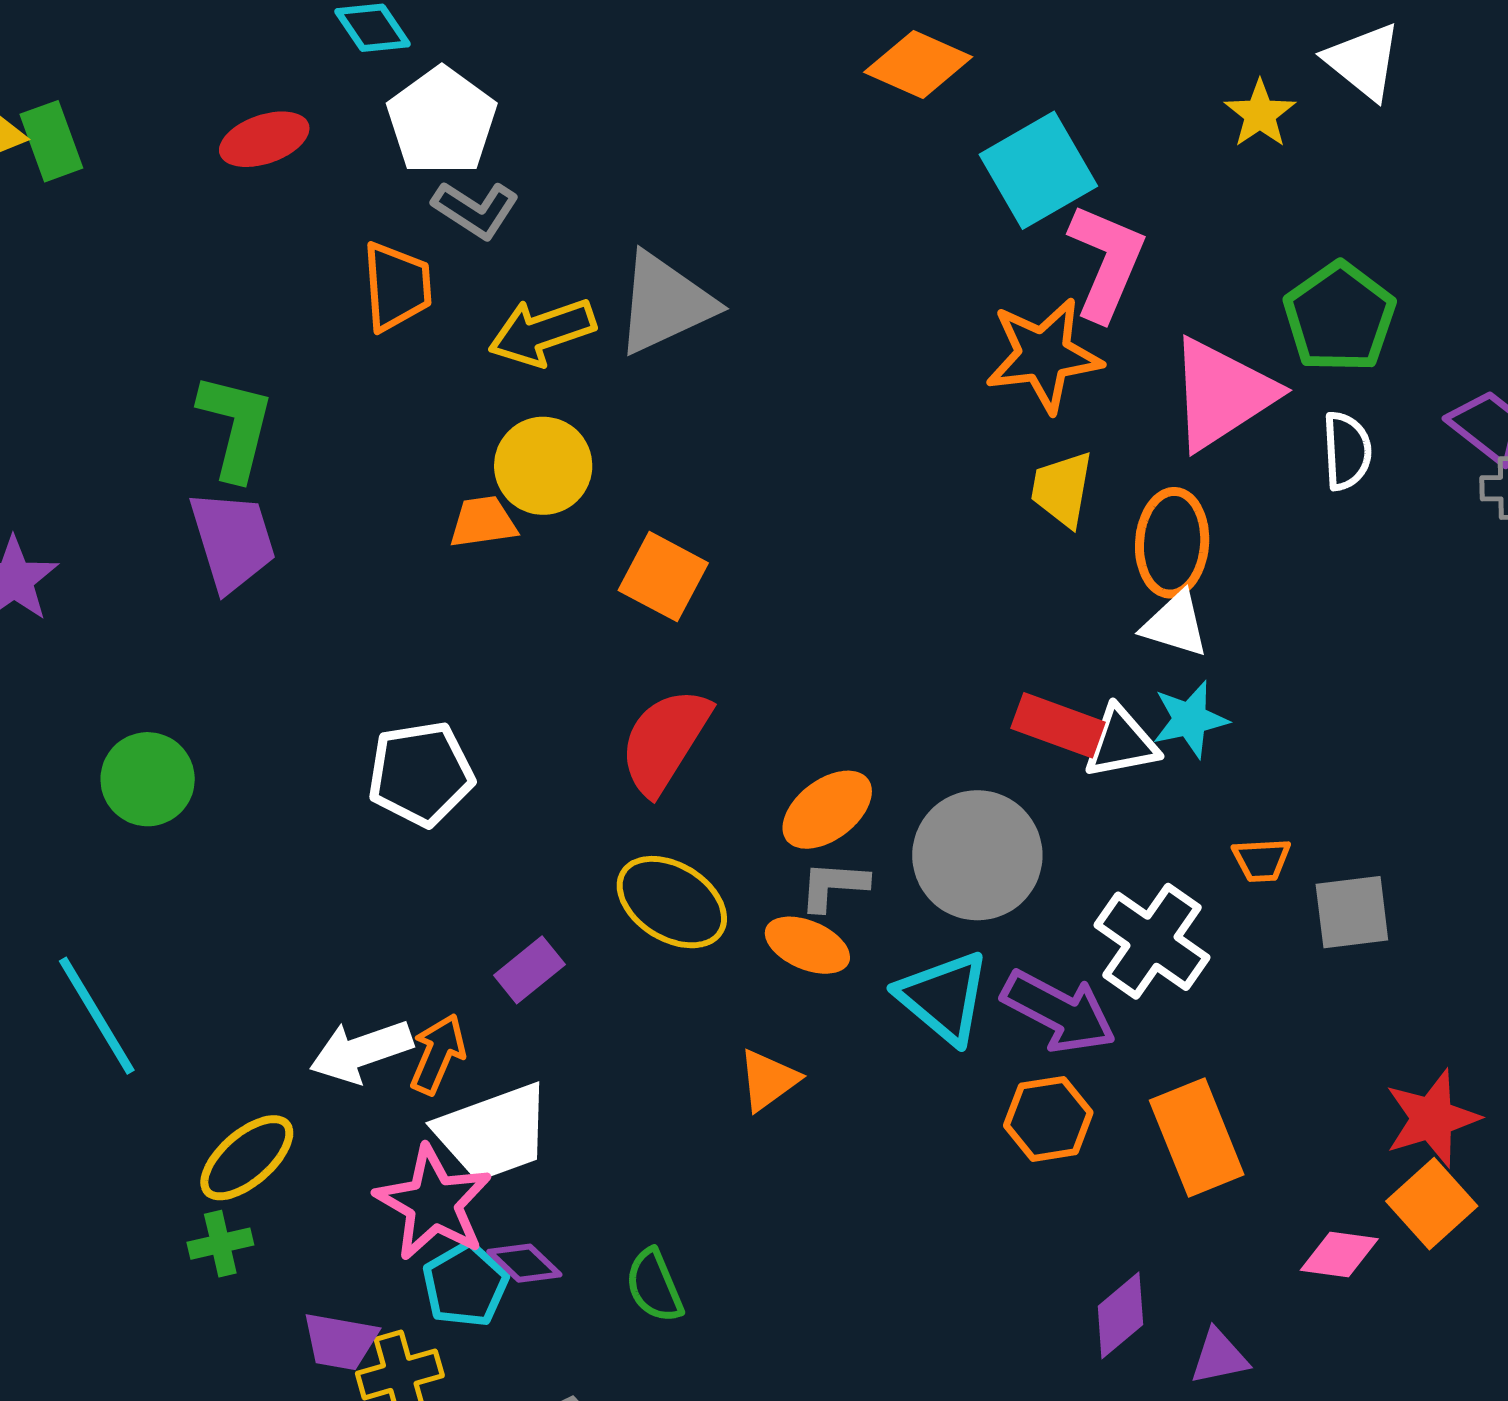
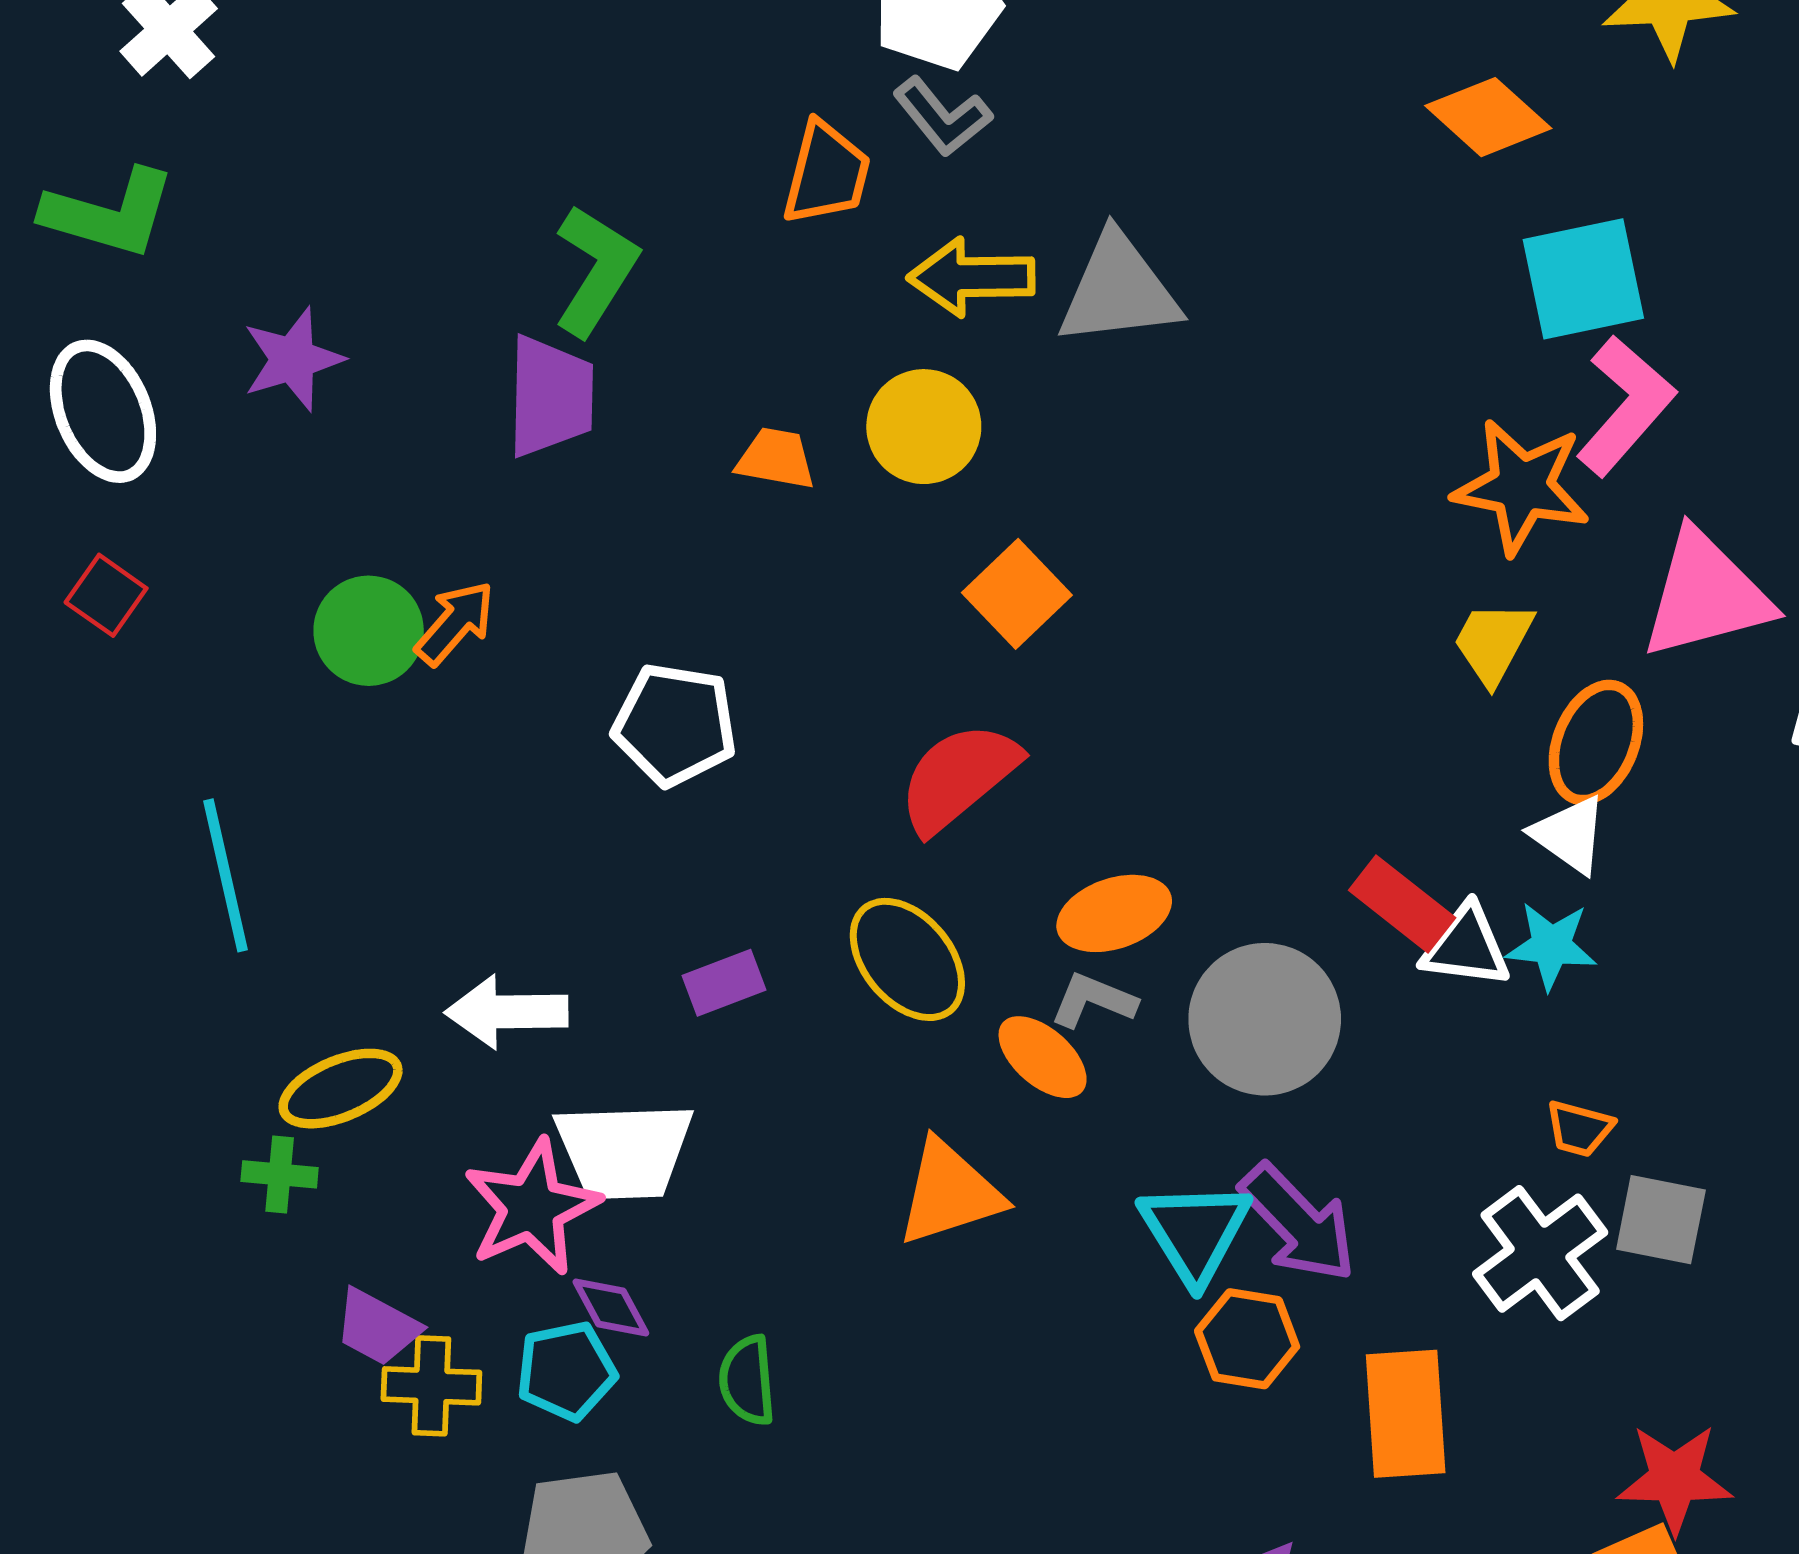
orange trapezoid: (483, 522) -> (776, 459), moved
white cross: (1152, 941) -> (1540, 1253), moved
cyan triangle: (944, 997) -> (1195, 1232), moved
orange arrow: (438, 1054) -> (455, 623), moved
orange triangle: (768, 1080) -> (950, 1193), size x1.5
cyan pentagon: (465, 1285) -> (566, 1371), moved

